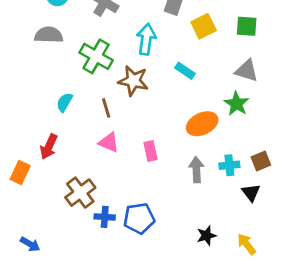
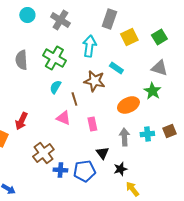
green square: (247, 26) -> (159, 37), turned -35
gray semicircle: (49, 35) -> (21, 60), moved, turned -96
brown star: (133, 81) -> (94, 81), moved
cyan semicircle: (65, 102) -> (55, 87), moved
brown line: (106, 108) -> (74, 99), moved
black triangle: (251, 193) -> (102, 153), moved
black star: (206, 236) -> (120, 169), moved
yellow arrow: (247, 244) -> (132, 189), moved

